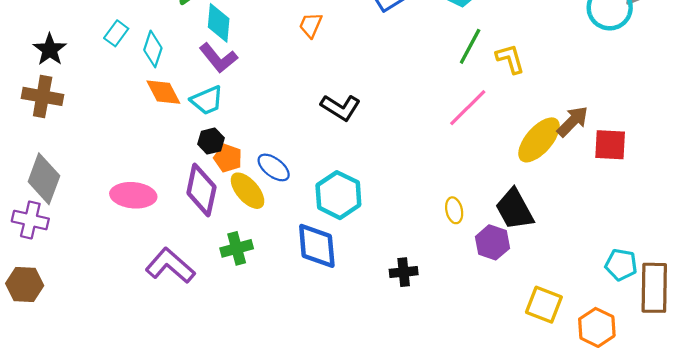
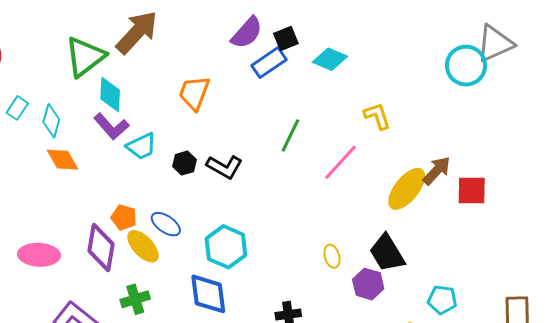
orange trapezoid: (311, 25) -> (194, 93), size x1.5
green line: (470, 46) -> (290, 135), moved
cyan trapezoid: (207, 100) -> (141, 146), moved
black hexagon: (211, 141) -> (185, 163), moved
cyan pentagon: (621, 265) -> (442, 300), moved

